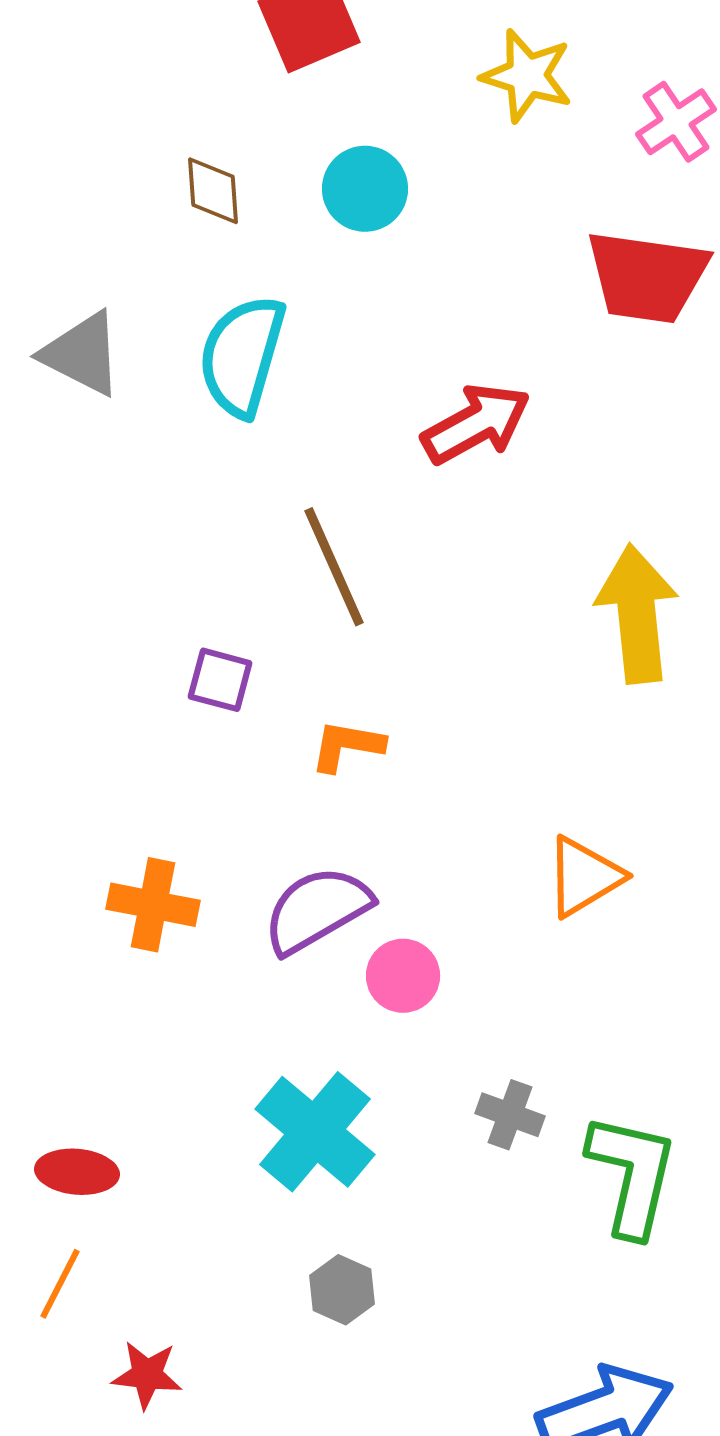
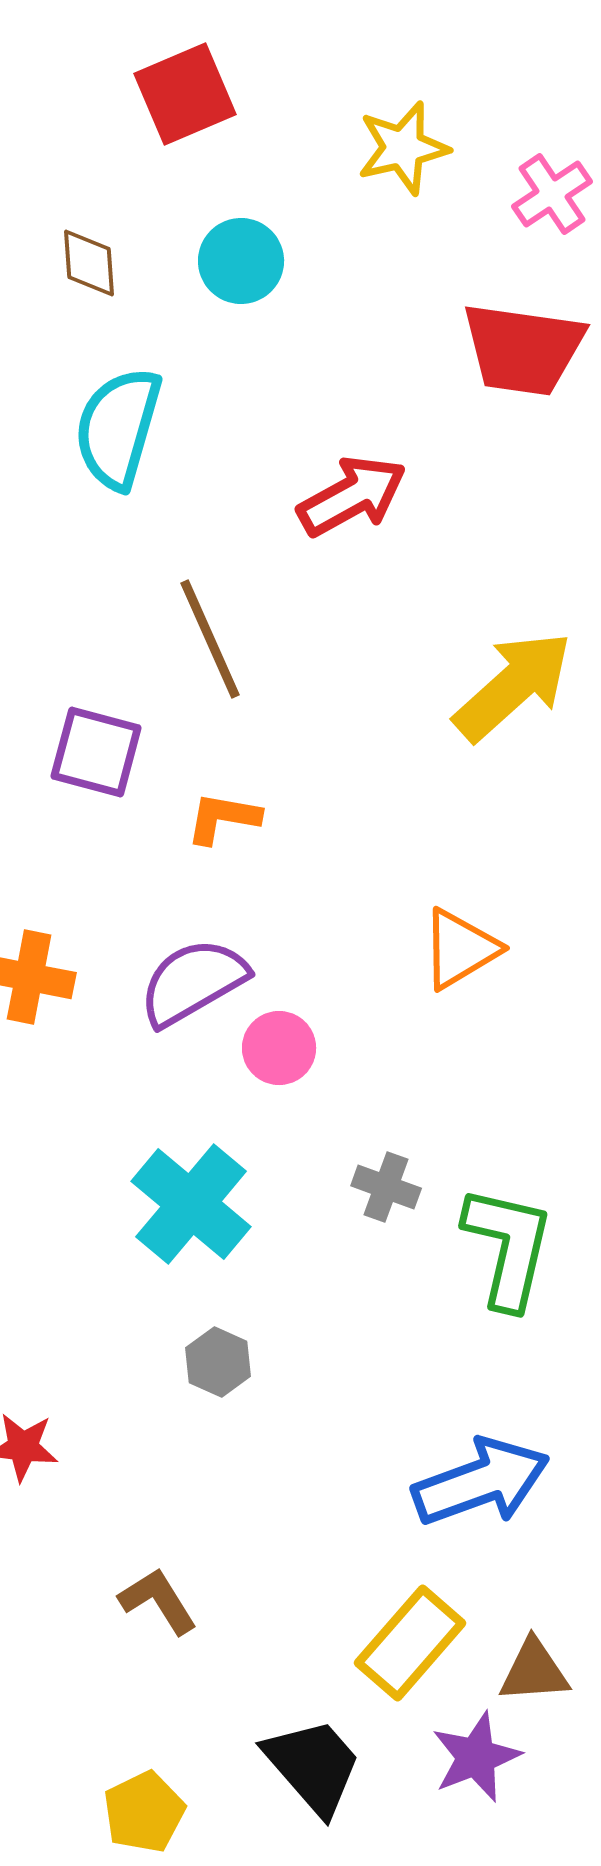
yellow star: (527, 76) -> (403, 148), turned -30
yellow arrow: (637, 614) -> (513, 686), turned 54
purple square: (220, 680) -> (96, 752), size x1.4

